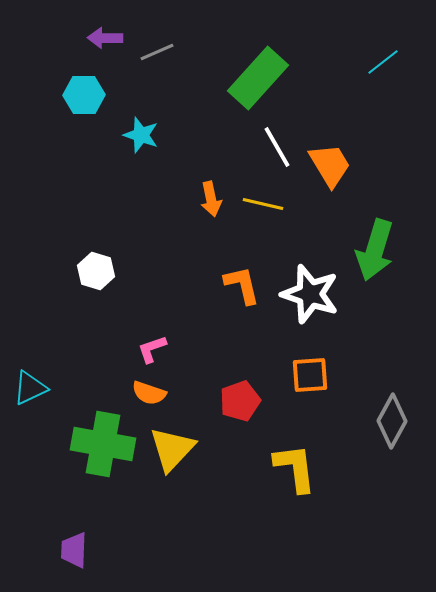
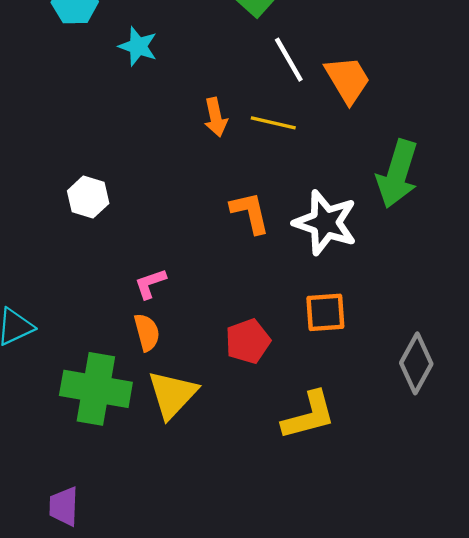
orange semicircle: (149, 393) -> (147, 332), turned -124
yellow L-shape: (295, 468) -> (309, 415), turned 82

